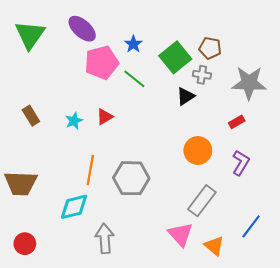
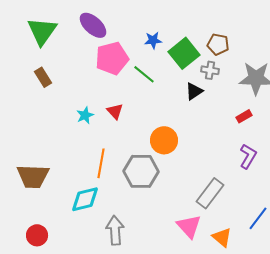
blue star: (133, 44) -> (153, 40), moved, turned 30
brown rectangle: (31, 116) -> (43, 77), moved
red triangle: (105, 117) -> (115, 111), turned -42
orange circle: (198, 151) -> (164, 140), moved

